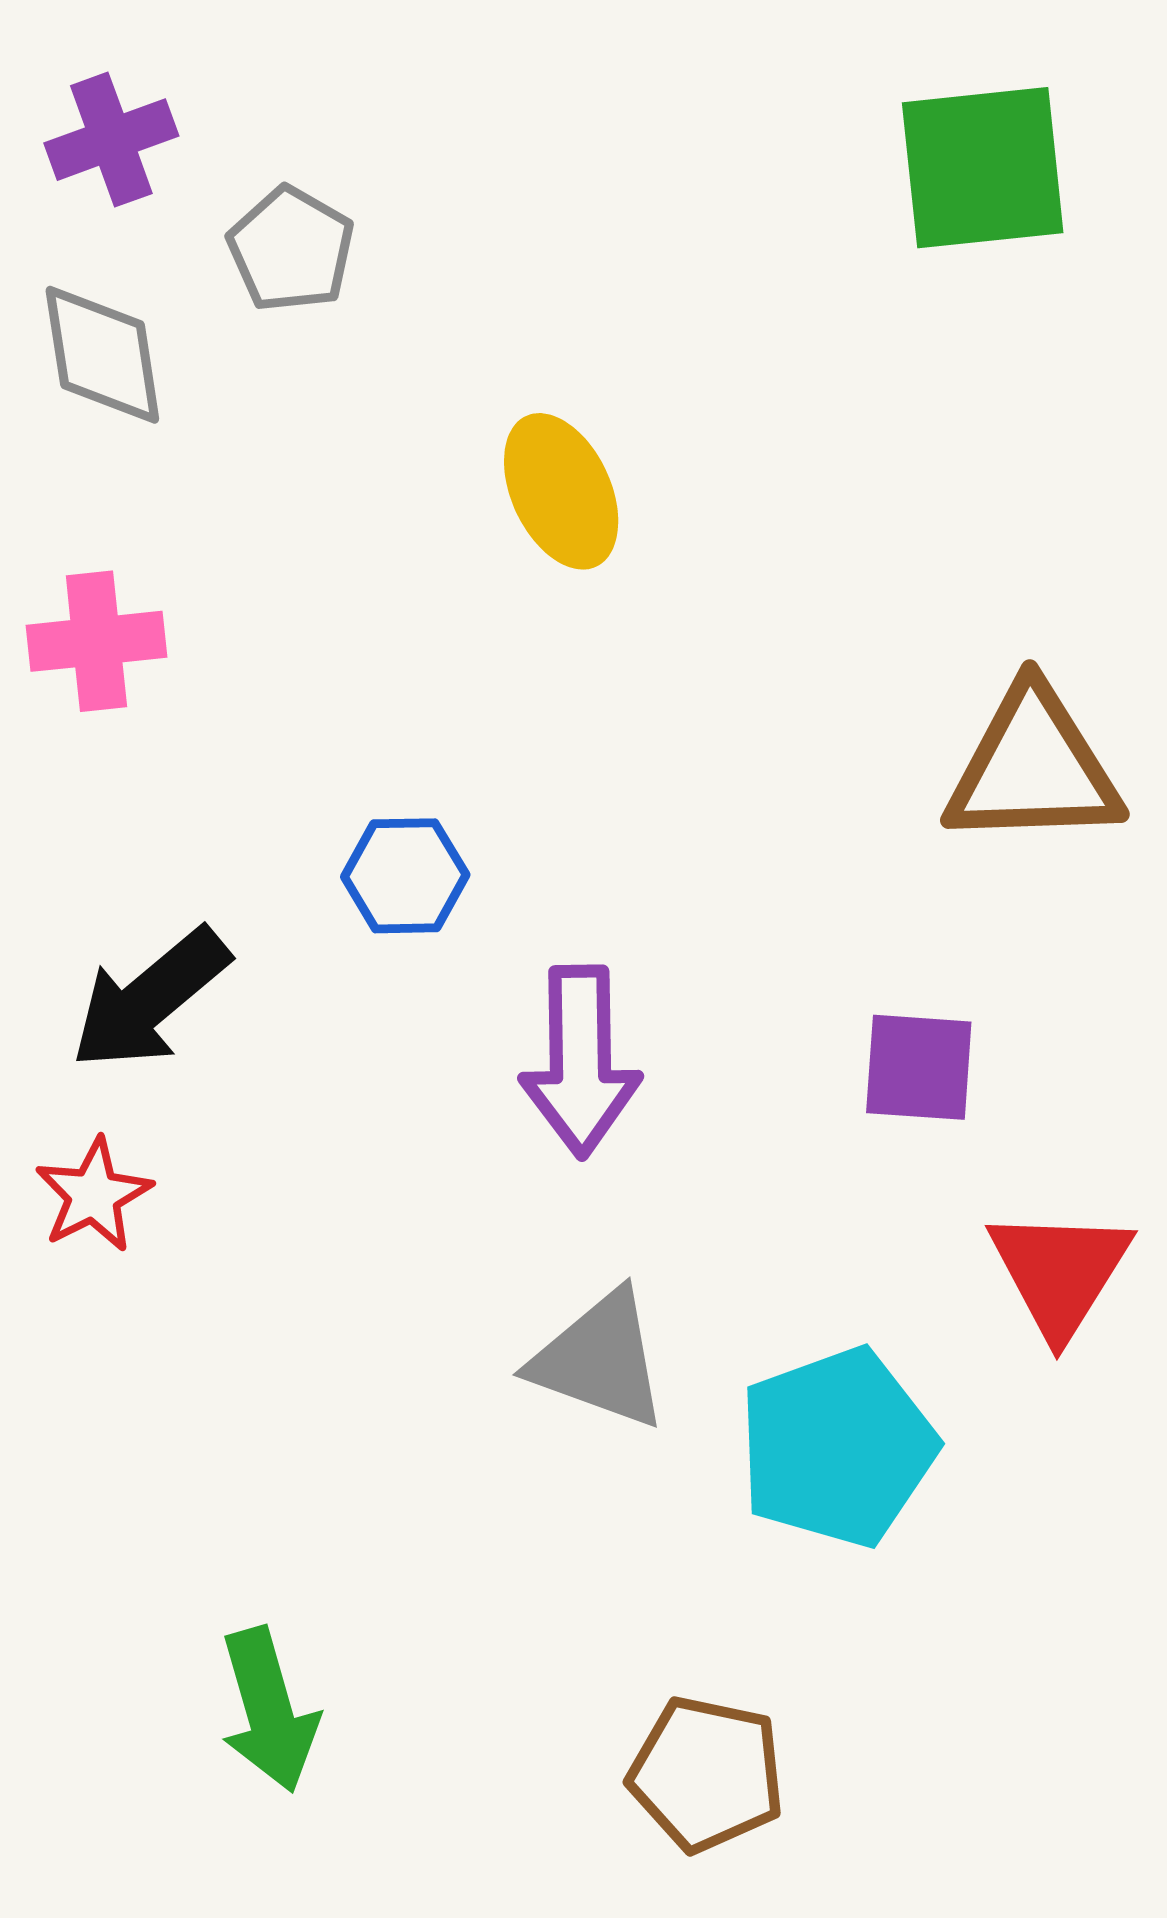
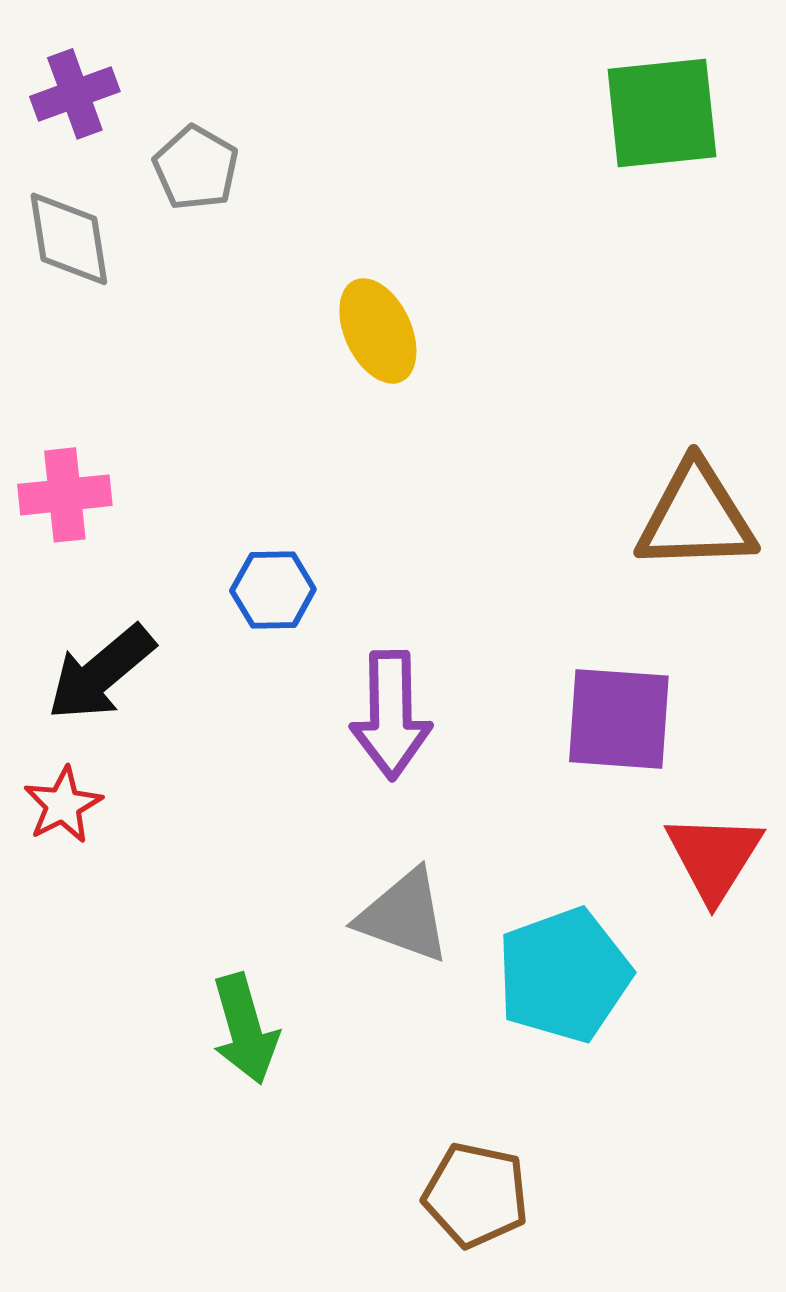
pink cross: (96, 641) -> (65, 495), moved
purple square: (919, 1067) -> (619, 719), size x1.4
green arrow: (269, 1710) -> (245, 1029), moved

